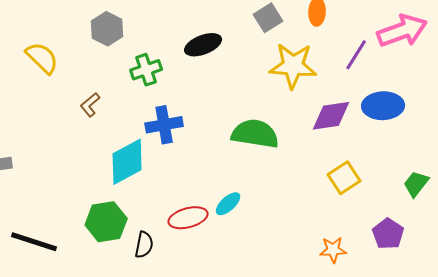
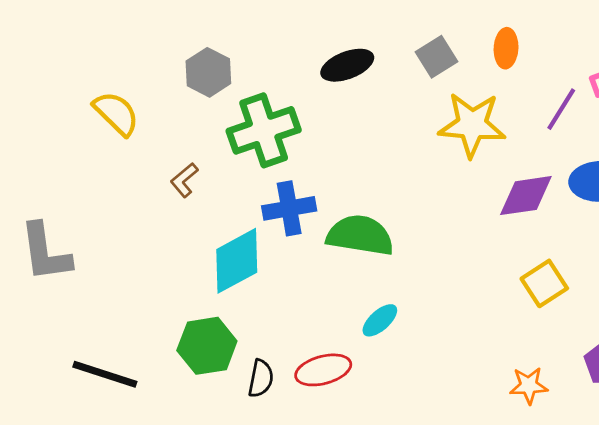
black ellipse: (203, 45) -> (347, 65), moved
green cross: (146, 70) -> (264, 130), size x1.6
green semicircle: (255, 134) -> (360, 235), moved
red ellipse: (188, 218) -> (323, 370), moved

